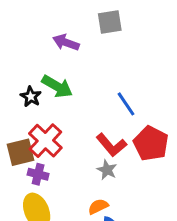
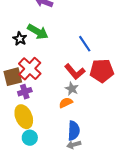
red pentagon: (151, 144) -> (102, 71), turned -30
purple cross: (38, 174) -> (25, 92), turned -32
orange semicircle: (98, 206) -> (66, 103), moved

